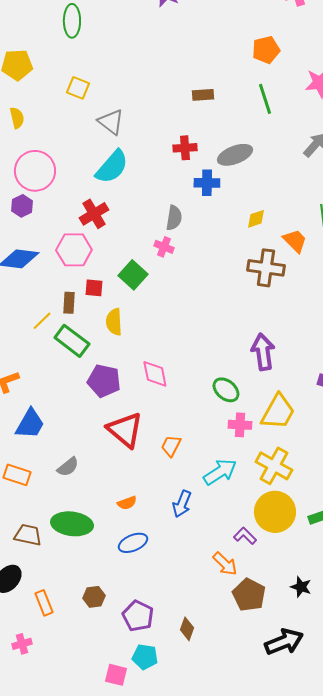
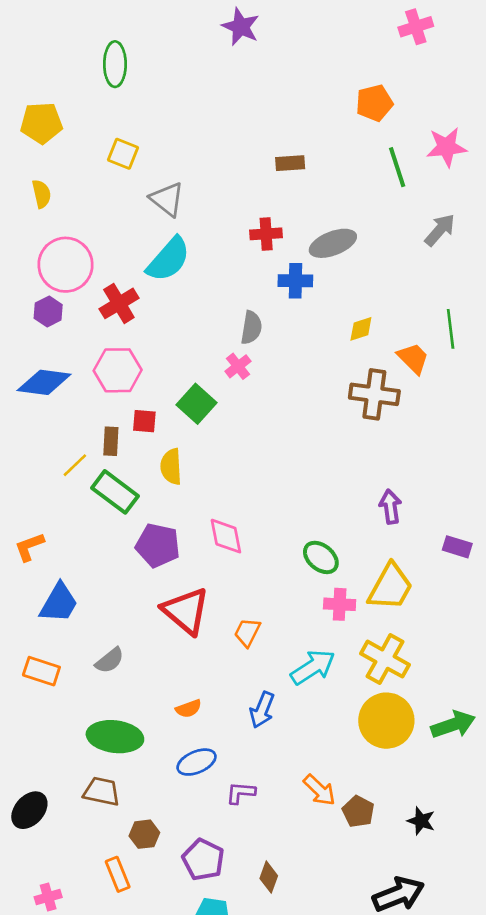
green line: (265, 99) -> (397, 167), moved
red cross: (94, 214) -> (119, 303), moved
pink cross: (164, 247) -> (238, 366), turned 30
purple arrow: (263, 352) -> (390, 507), moved, size x0.7
brown trapezoid: (28, 535) -> (102, 791), moved
purple L-shape: (245, 536) -> (241, 793), moved, turned -40
brown pentagon: (249, 595) -> (358, 811), moved, size x0.7
orange rectangle: (44, 603) -> (118, 874), moved

